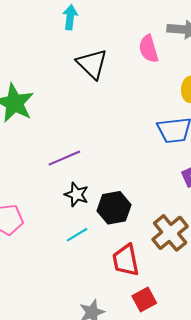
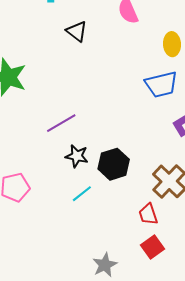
black triangle: (92, 64) -> (77, 31), size x0.7
red trapezoid: (126, 260) -> (148, 214), moved, size x0.7

